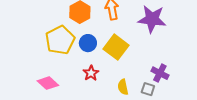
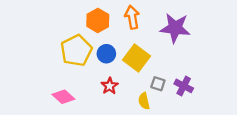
gray square: (148, 89) -> (158, 84), moved

